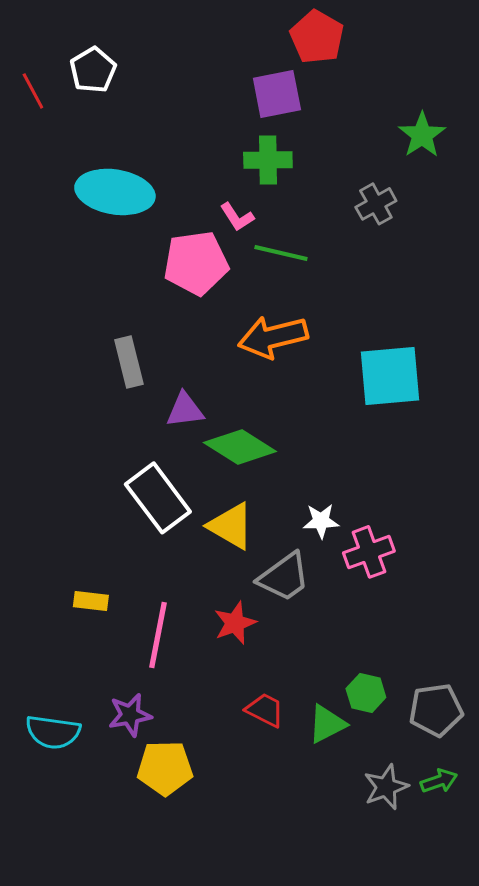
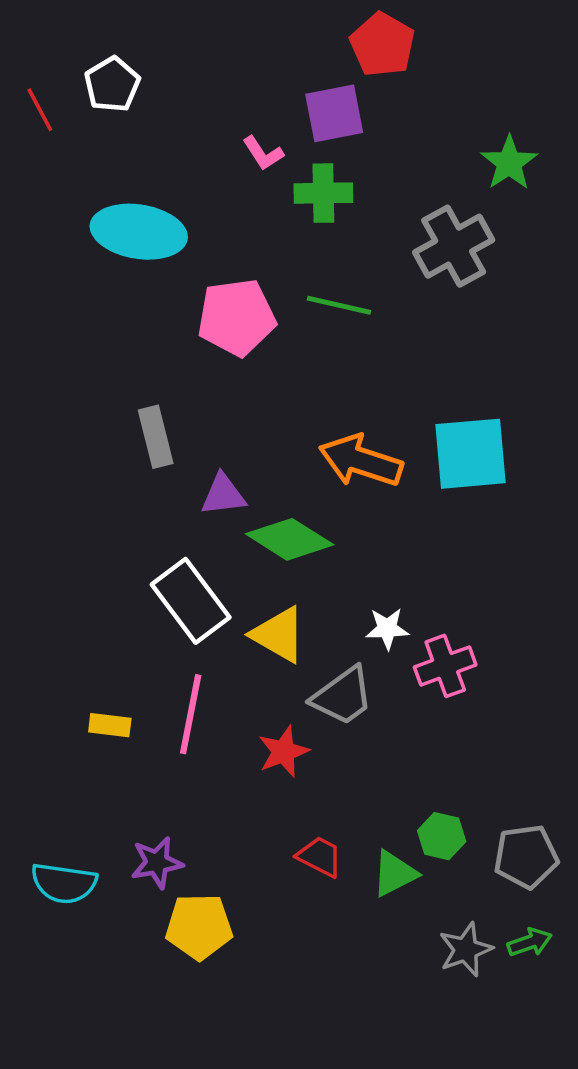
gray cross: (376, 204) -> (454, 246), size x1.6
pink L-shape: (237, 217) -> (263, 153), moved
orange arrow: (273, 337) -> (361, 461), moved, turned 32
pink line: (158, 635) -> (191, 714), moved

